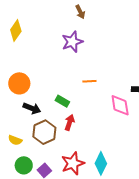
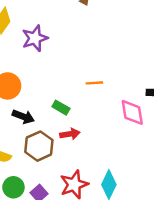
purple star: (72, 42) -> (35, 38), moved
red arrow: (70, 122) -> (70, 134), turned 63

